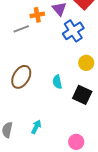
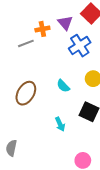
cyan semicircle: (57, 82) -> (63, 86), moved, turned -32
cyan arrow: (36, 127) -> (60, 124), moved, turned 128

